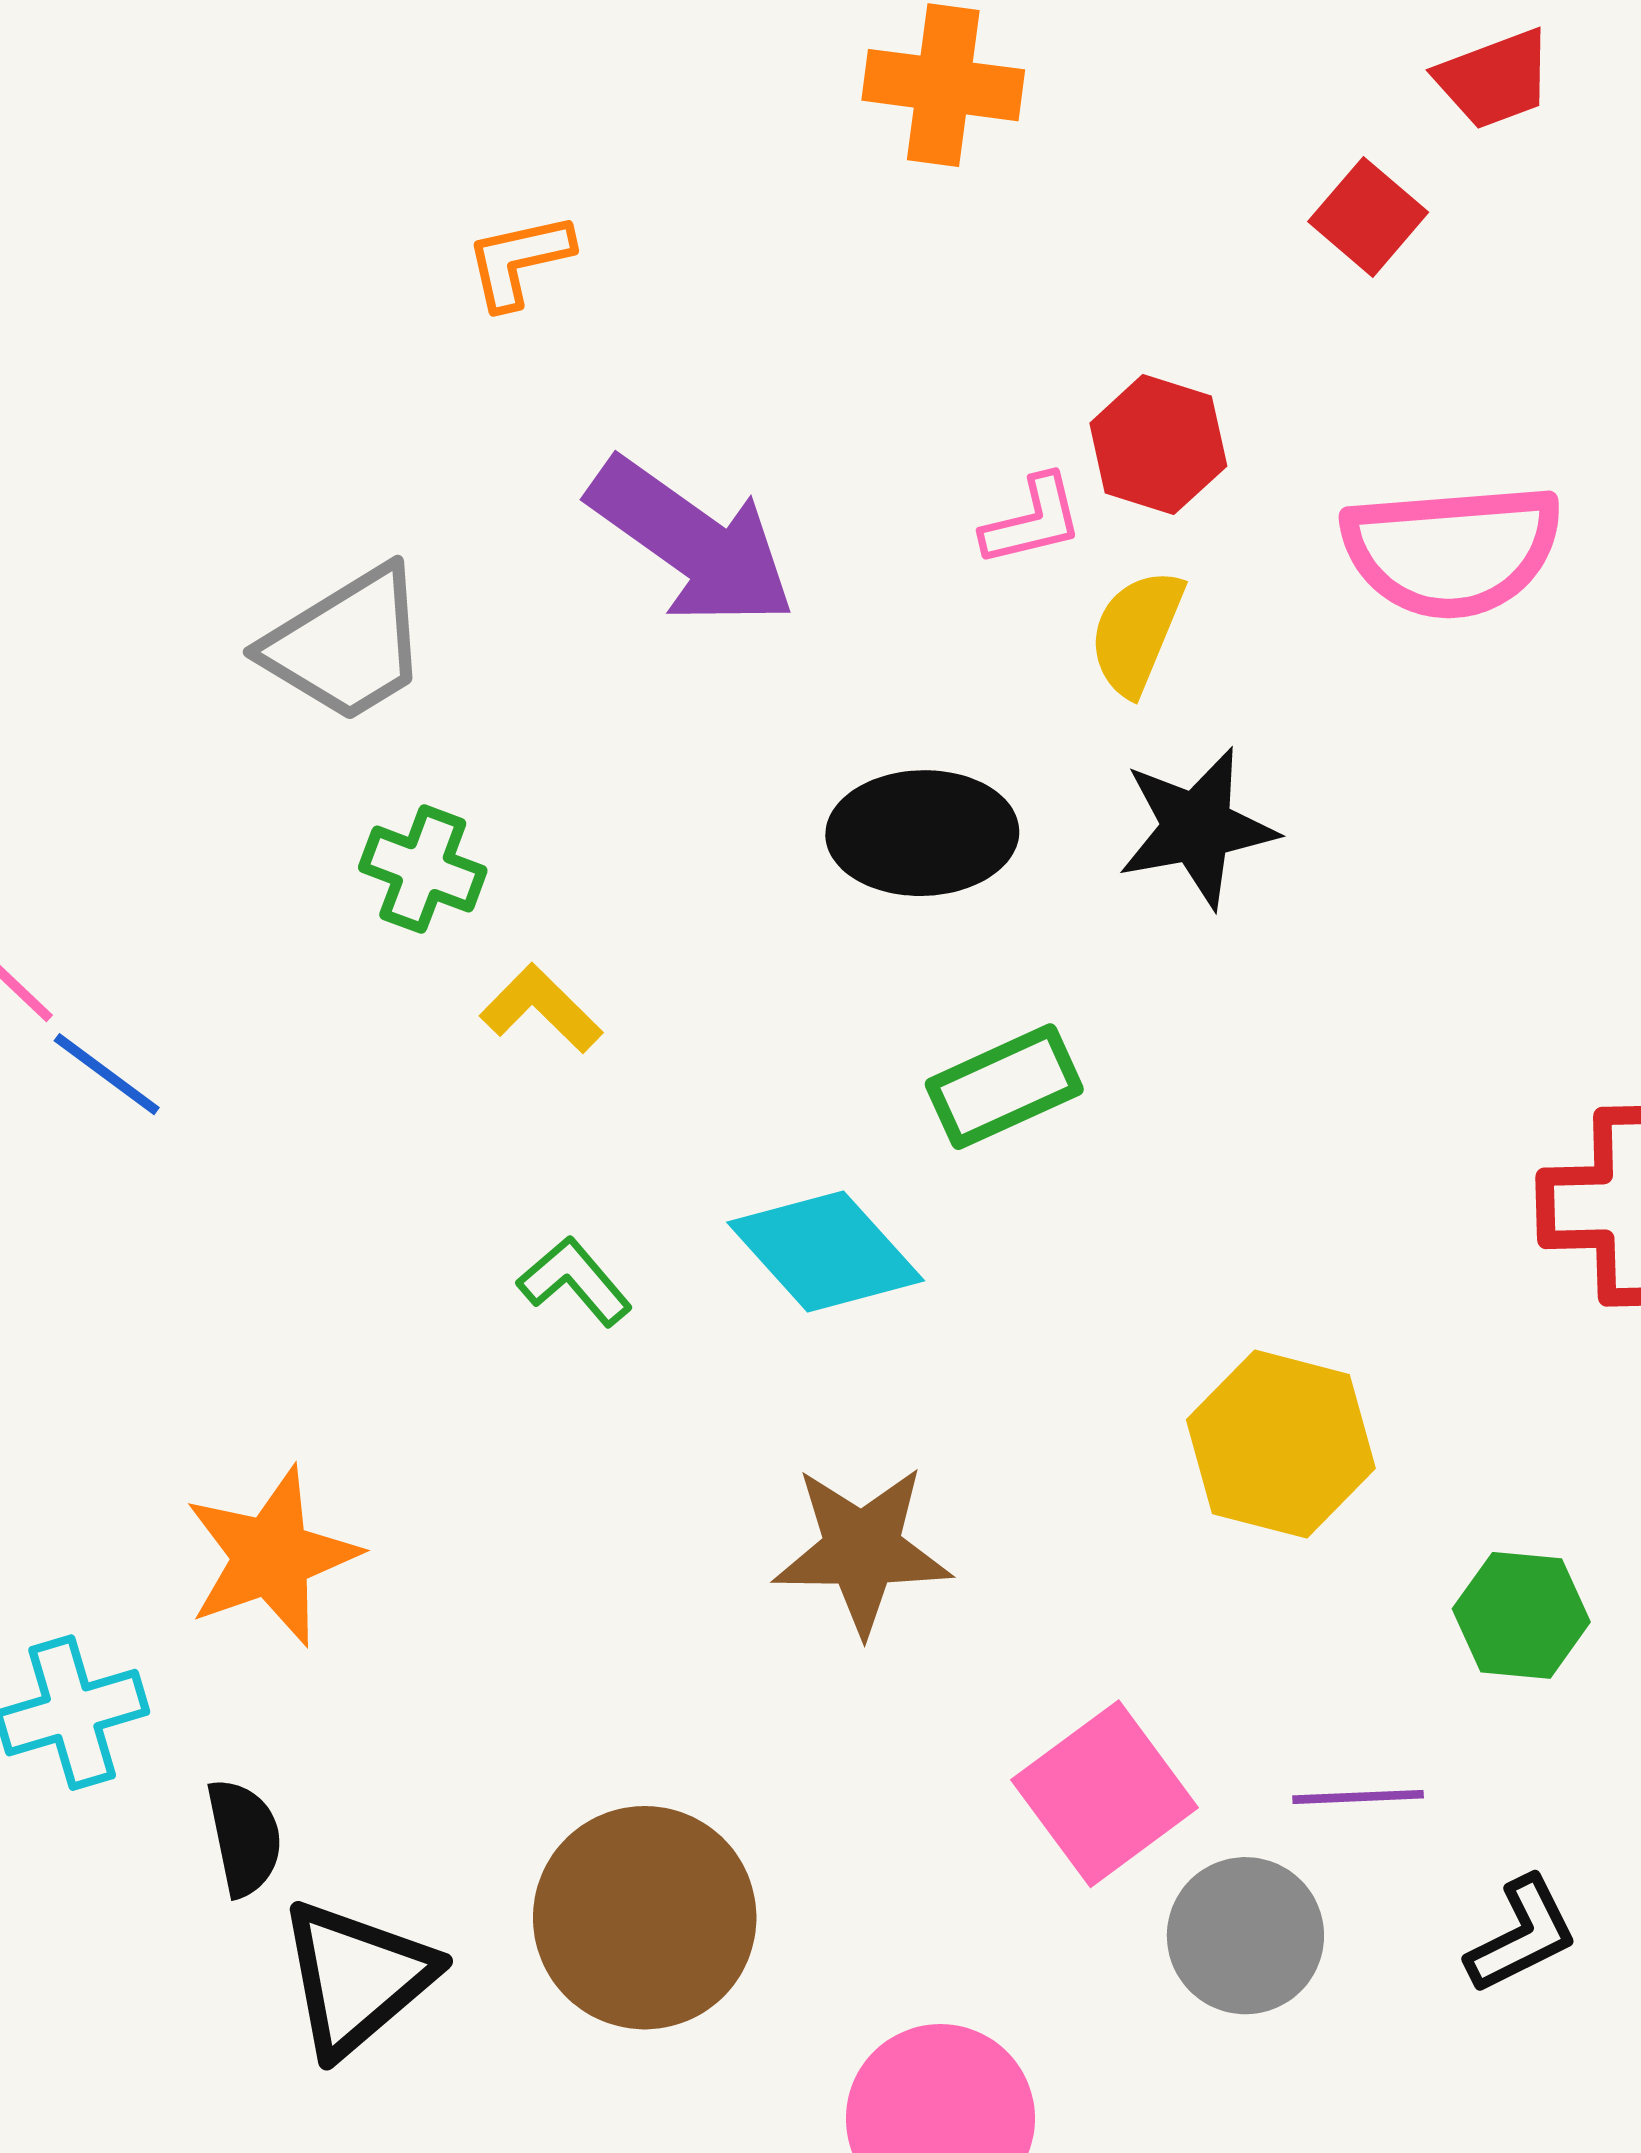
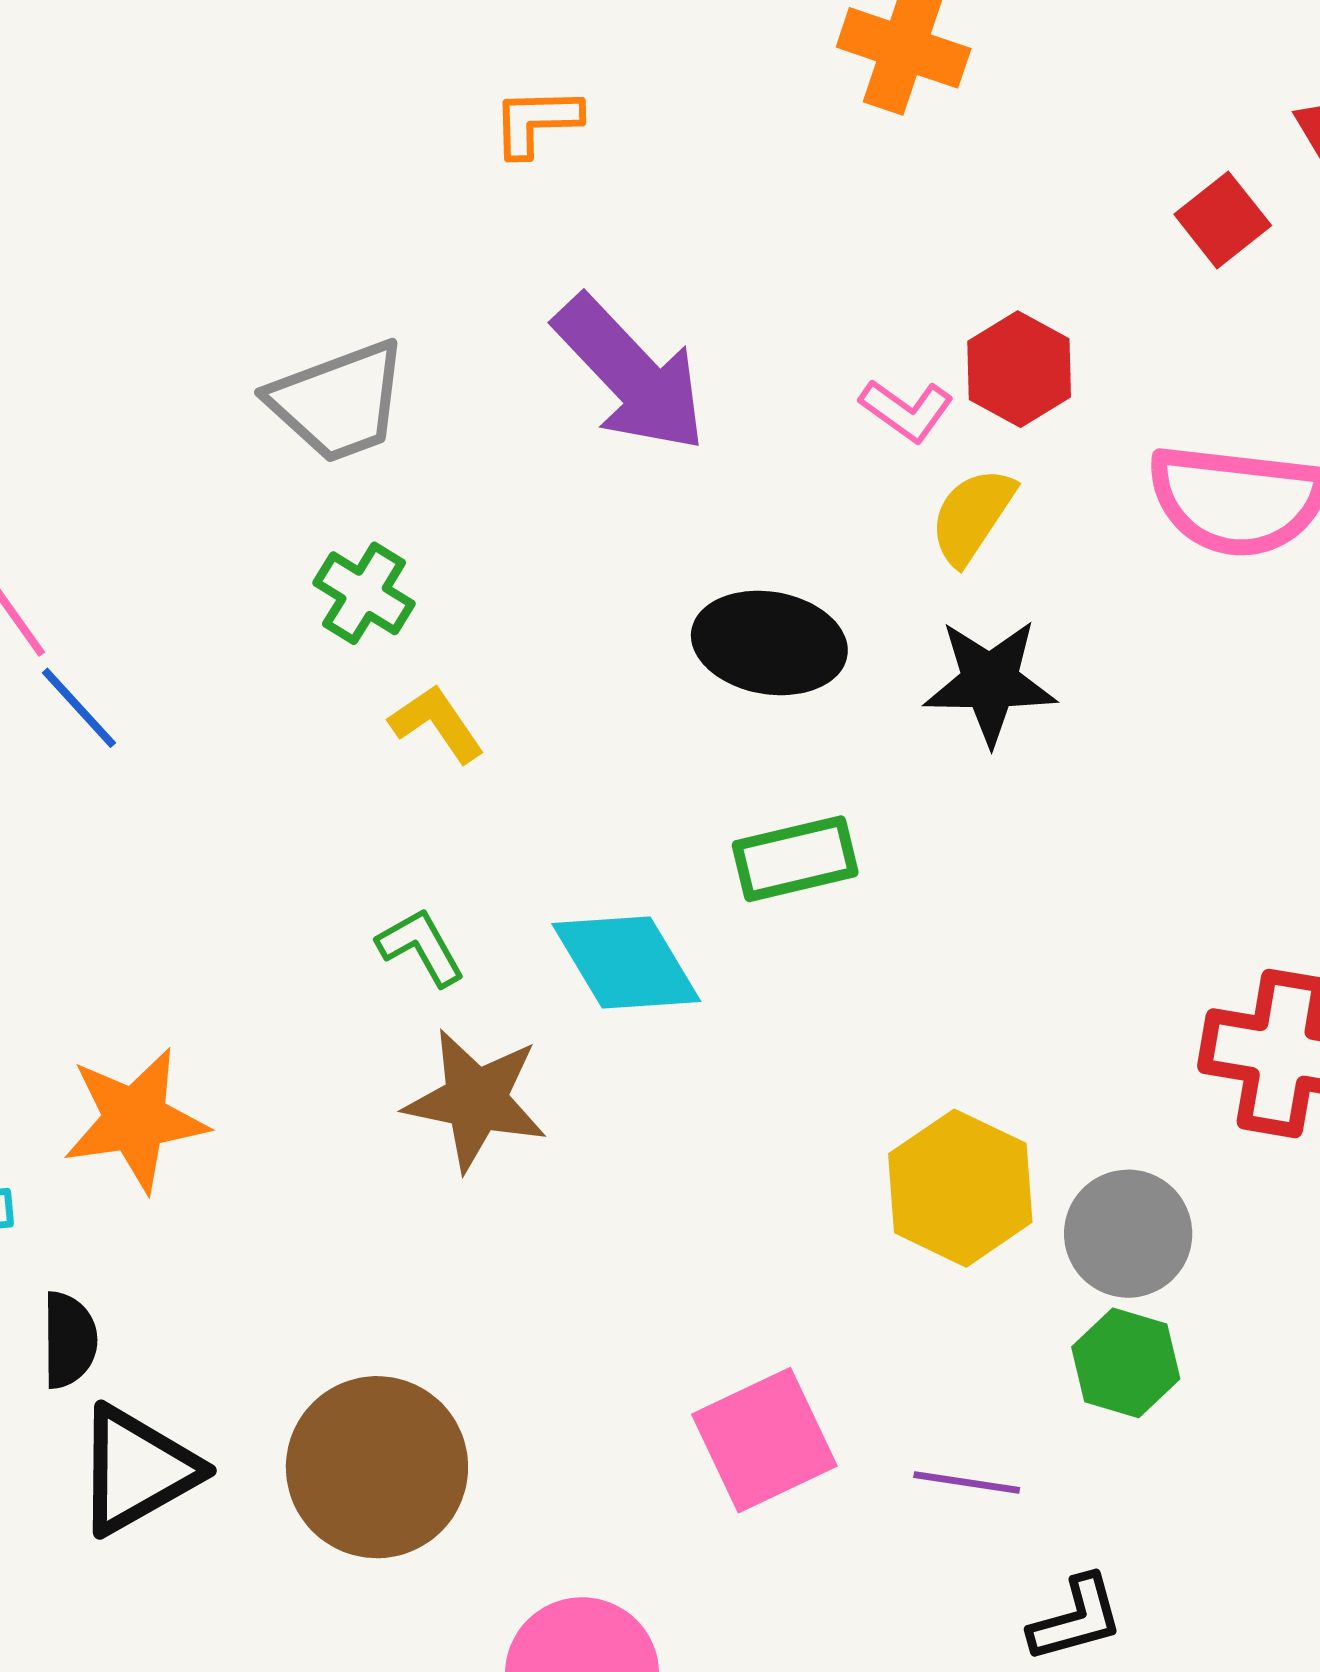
pink L-shape: (1032, 521) -> (906, 410), turned 38
brown star: (862, 1550) -> (476, 1100), moved
gray circle: (1245, 1936) -> (1128, 1234), moved

